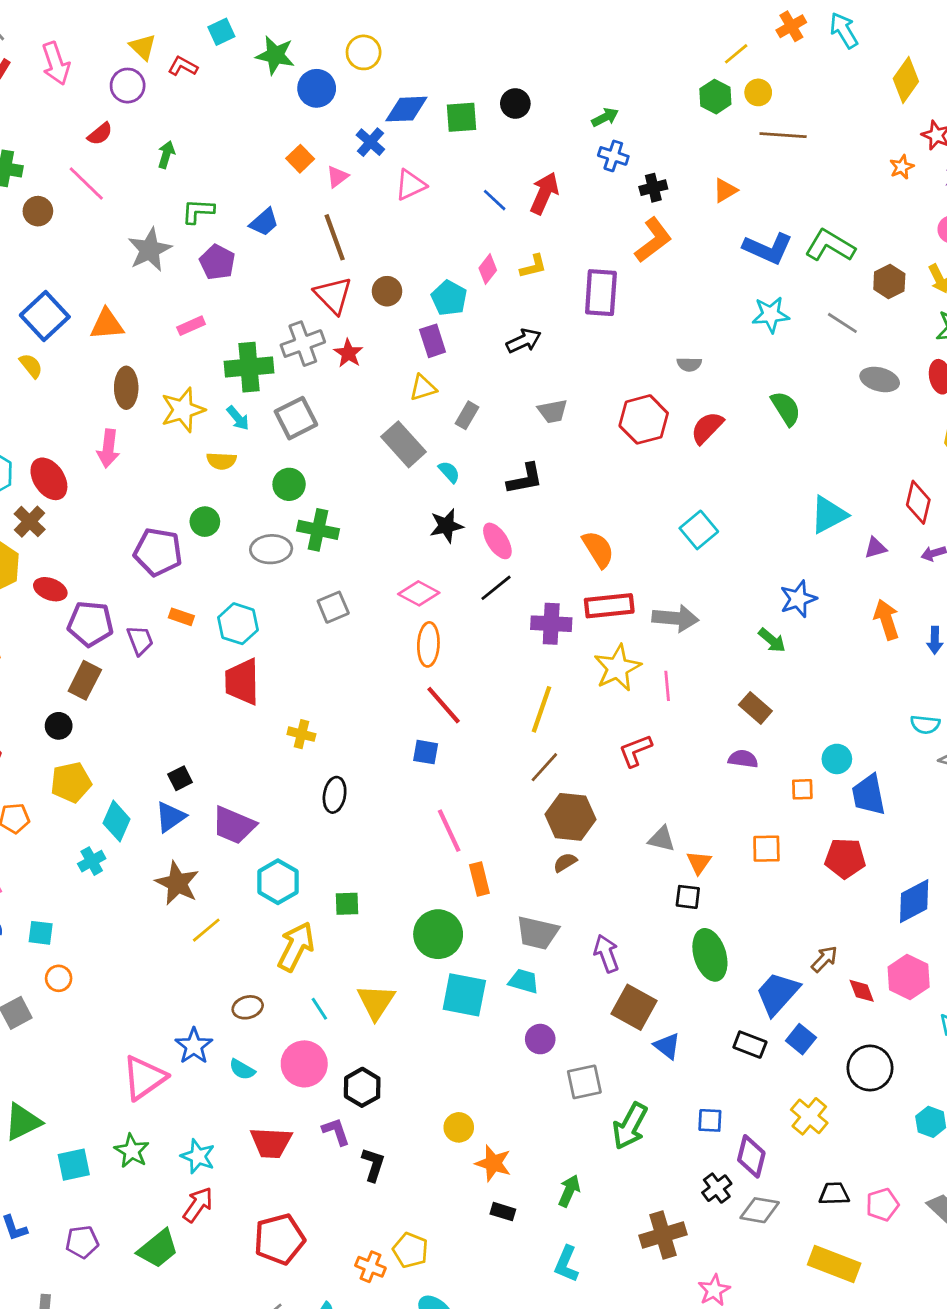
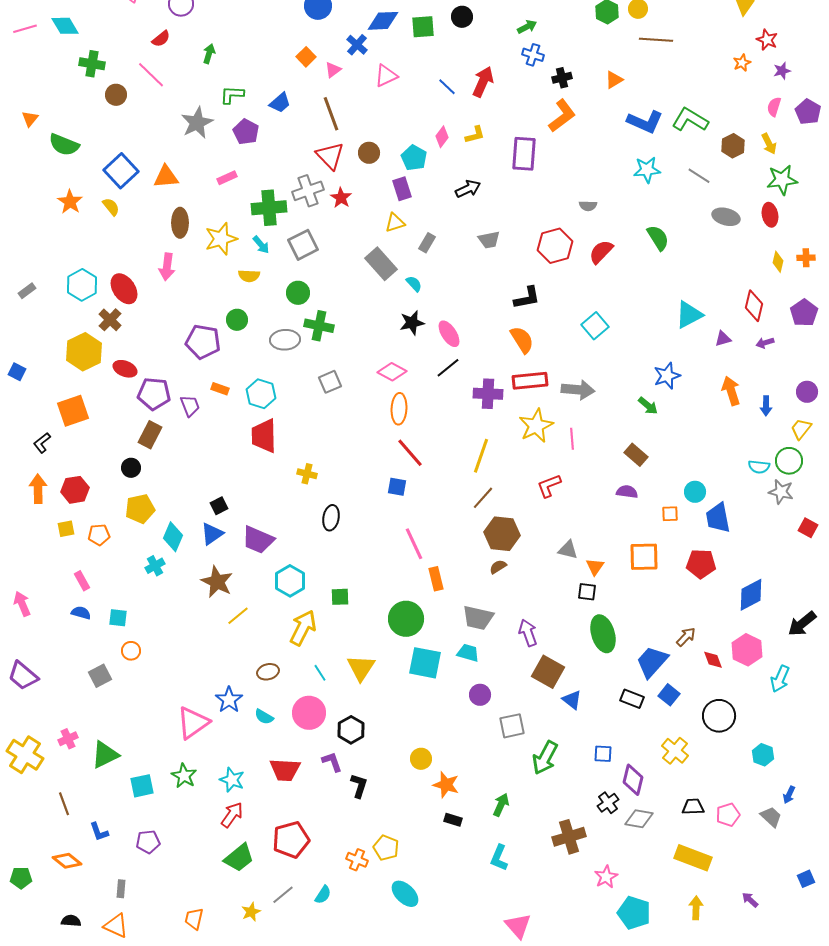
black L-shape: (525, 479) -> (527, 298), moved
orange square: (766, 849) -> (644, 557), size x1.4
green trapezoid: (158, 1249) -> (239, 858), moved

